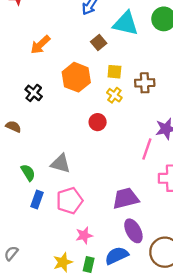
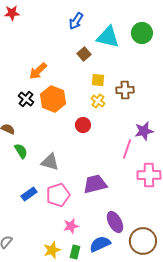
orange arrow: (40, 45) -> (38, 71), moved
orange hexagon: (76, 77) -> (53, 99), moved
green semicircle: (28, 173) -> (21, 151), moved
purple trapezoid: (126, 198) -> (95, 184), moved
blue rectangle: (37, 199) -> (29, 194), turned 35

